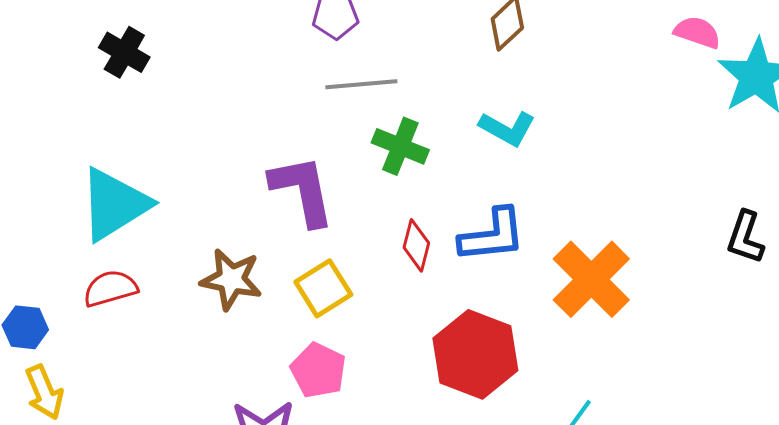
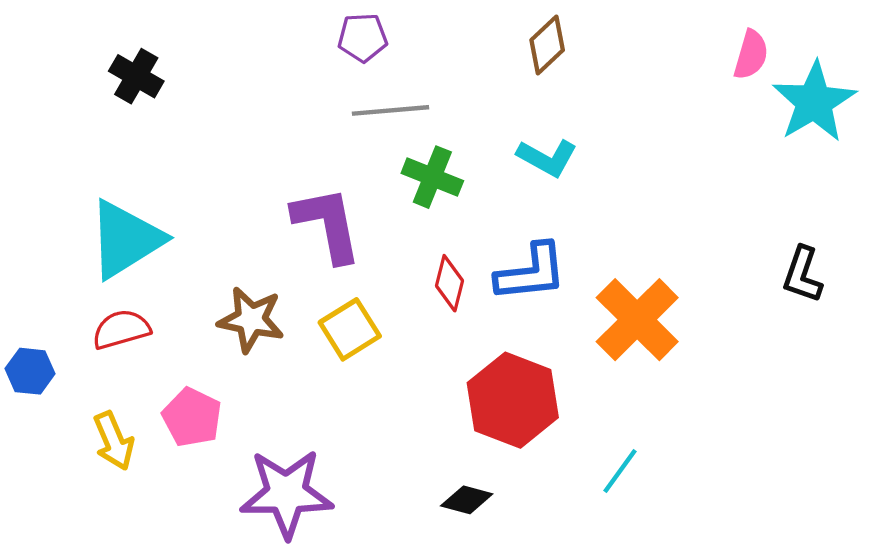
pink semicircle: (697, 32) -> (751, 55), turned 87
pink pentagon: (318, 370) -> (192, 417), moved
yellow arrow: (44, 392) -> (114, 441), moved

